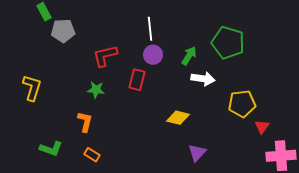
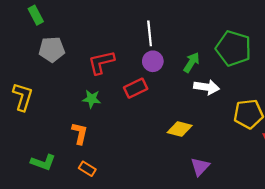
gray pentagon: (63, 31) -> (52, 49), moved
red rectangle: (137, 80) -> (136, 88), turned 50

